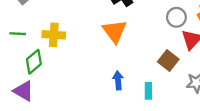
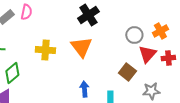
yellow cross: (54, 35) -> (45, 50), moved

